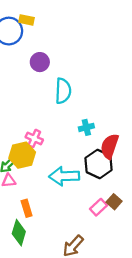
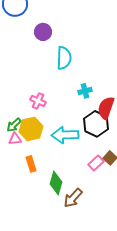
yellow hexagon: (22, 155) -> (31, 129), moved
green diamond: (19, 233) -> (56, 183), moved

